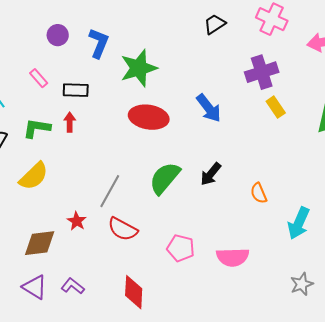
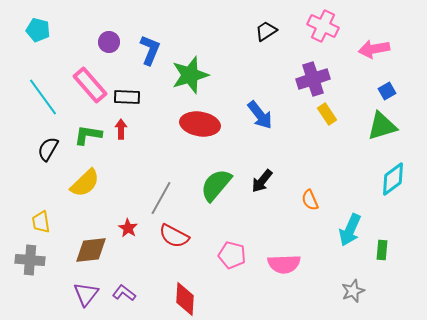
pink rectangle: (39, 78) -> (90, 85), size x1.8
purple triangle: (35, 287) -> (86, 294), turned 36

